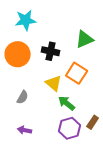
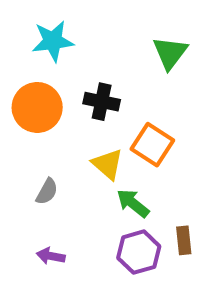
green triangle: (85, 39) -> (170, 53), moved, turned -30
brown rectangle: (93, 122) -> (184, 240), turned -40

